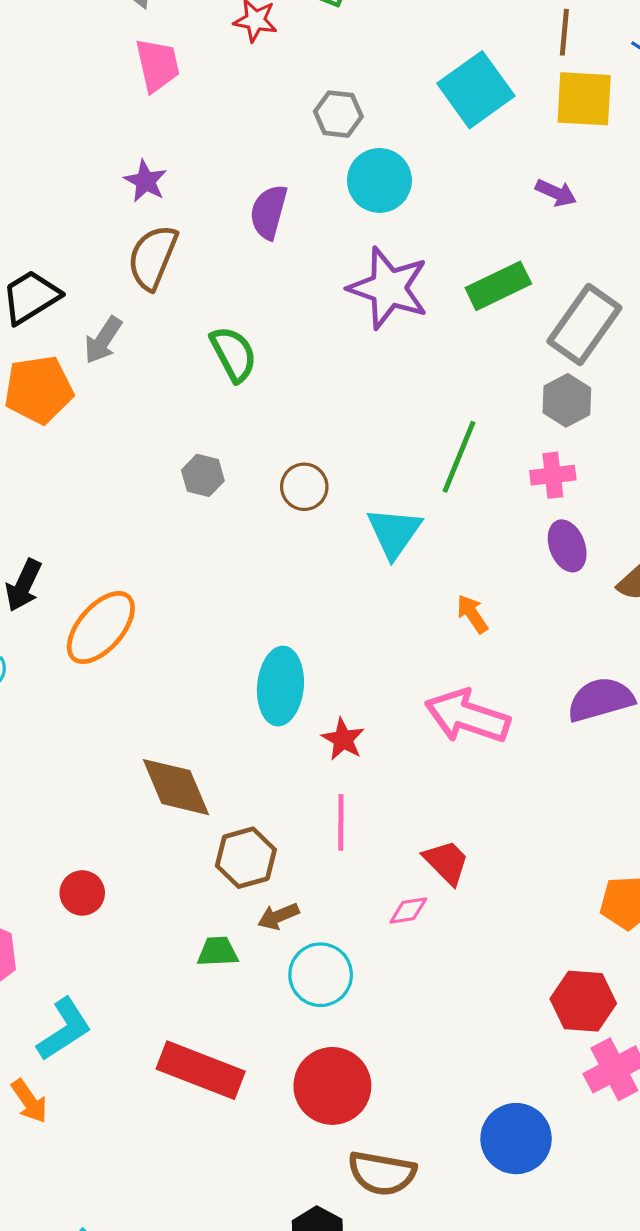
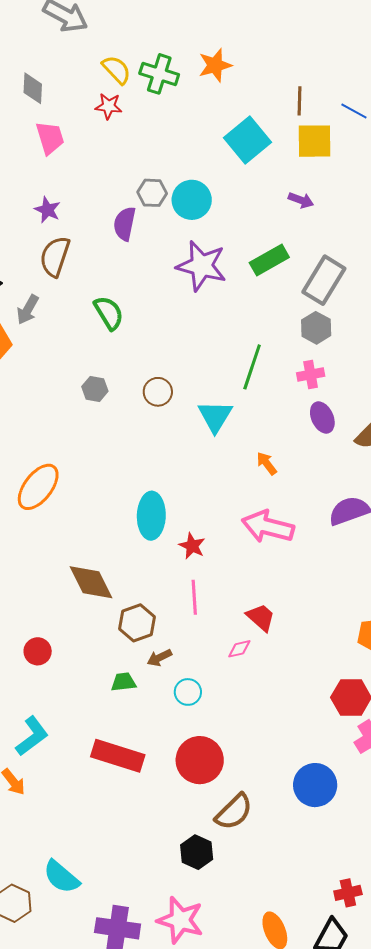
gray hexagon: (338, 114) -> (152, 193), moved
cyan circle: (321, 975) -> (188, 692), size x0.7
brown semicircle: (382, 1173) -> (234, 812), turned -51

